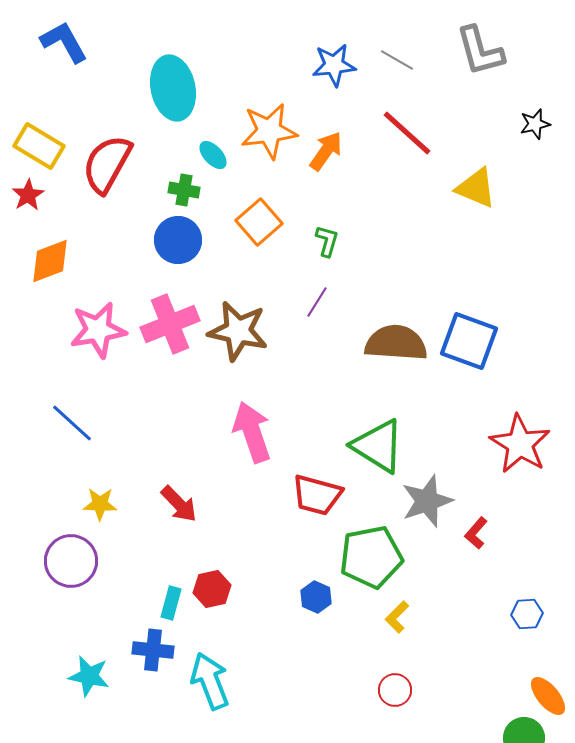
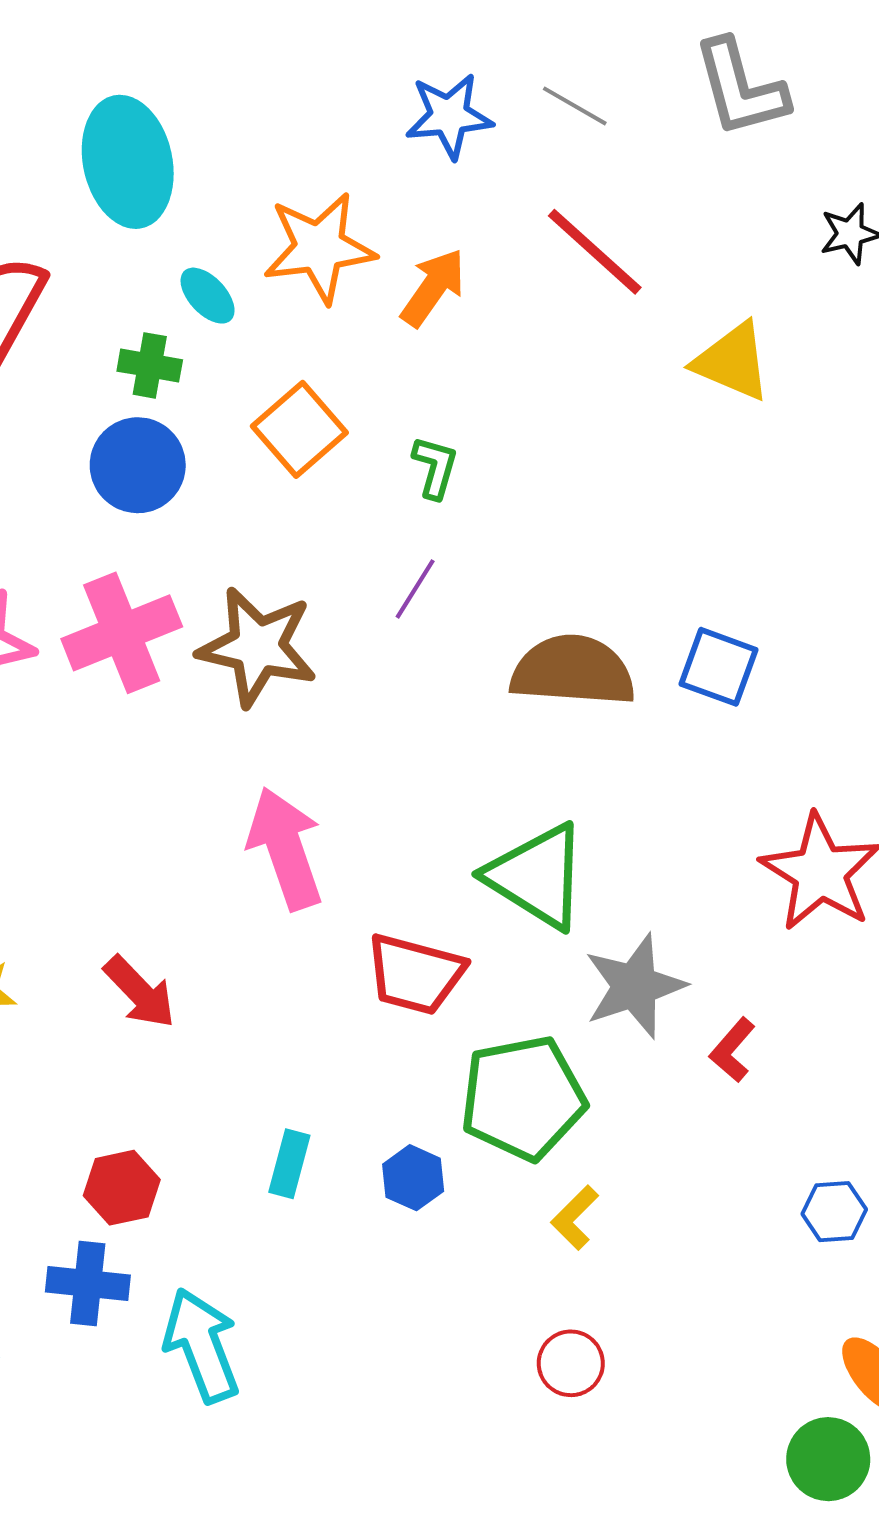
blue square: (469, 341) -> (718, 667), size x0.7
red hexagon: (212, 589) -> (122, 1188), moved
cyan rectangle: (171, 603) -> (289, 1164), moved

